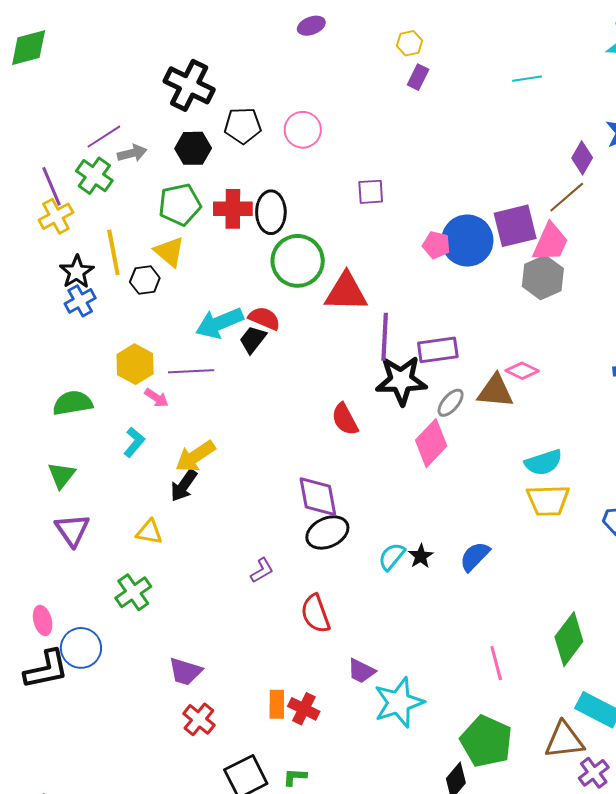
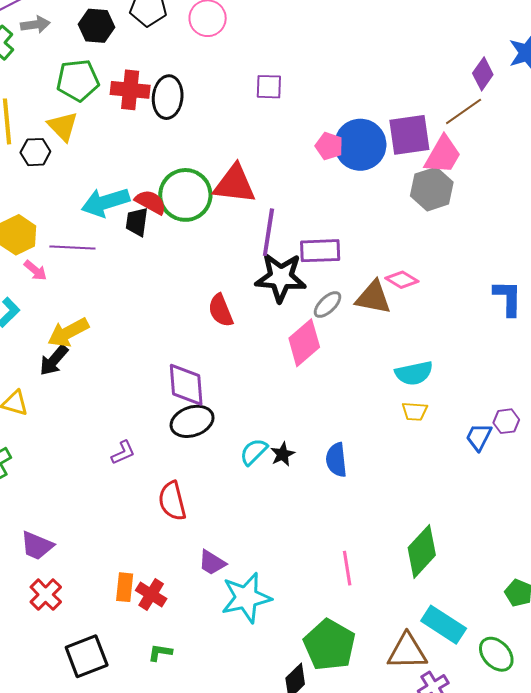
green circle: (298, 261) -> (185, 195), moved
black trapezoid: (253, 340) -> (137, 222), turned -36
yellow trapezoid: (548, 500) -> (415, 411), size x0.6
blue semicircle: (475, 556) -> (336, 460), turned -56
green L-shape: (295, 777) -> (160, 653), moved

